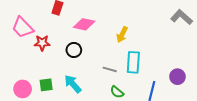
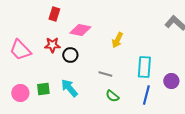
pink trapezoid: (23, 27) -> (20, 50), moved
red star: (42, 43) -> (52, 45), moved
cyan rectangle: (133, 62) -> (144, 67), moved

